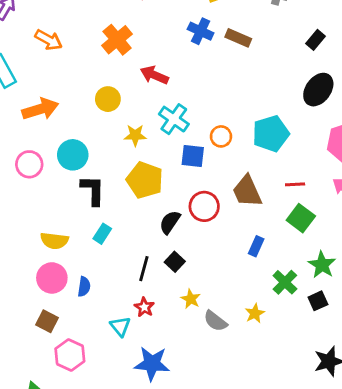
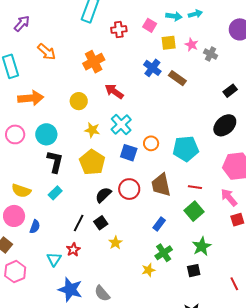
green cross: (285, 282) -> (164, 253), moved
yellow star: (191, 299) -> (115, 243), moved
gray semicircle: (215, 321) -> (102, 293), moved

